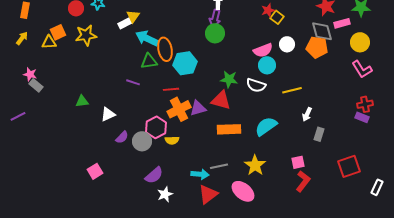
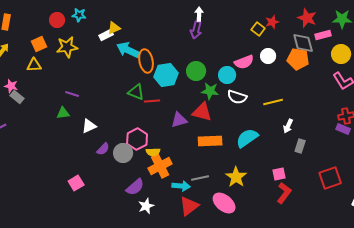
red star: (268, 10) -> (272, 22), moved
yellow triangle: (133, 16) -> (114, 28), turned 32
green circle: (215, 33) -> (196, 71), moved
yellow triangle: (49, 42) -> (34, 65), moved
green triangle: (149, 61) -> (136, 92), moved, turned 30
cyan circle: (267, 65) -> (227, 75), moved
purple line: (133, 82) -> (72, 94), moved
orange cross: (179, 109) -> (160, 166), moved

